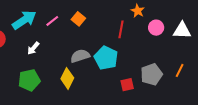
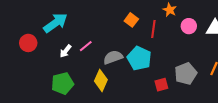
orange square: (78, 19) -> (131, 20), moved
pink line: (52, 21) -> (86, 46), moved

